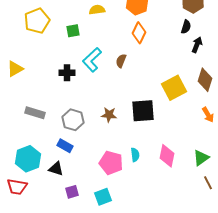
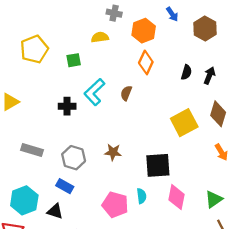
black semicircle: (186, 27) -> (186, 72), moved
black square: (143, 111) -> (158, 165), moved

